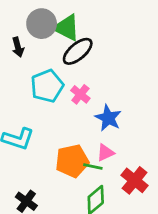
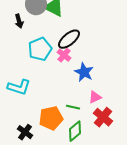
black ellipse: (78, 51) -> (69, 39), moved
pink triangle: (105, 153) -> (95, 97), moved
orange pentagon: (72, 161) -> (51, 118), moved

